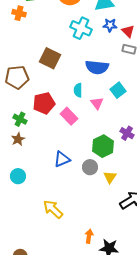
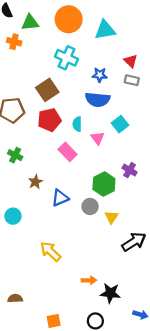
blue star: (110, 25) -> (100, 75), moved
cyan cross: (81, 28) -> (66, 58), moved
brown square: (50, 58) -> (47, 90), turned 30
red pentagon: (44, 103) -> (49, 120), moved
brown star: (18, 139) -> (35, 182), moved
orange arrow: (89, 236) -> (89, 280), turned 80

